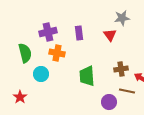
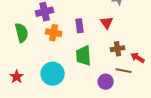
purple rectangle: (79, 33) -> (80, 26), moved
red triangle: (110, 35) -> (107, 23), moved
cyan circle: (41, 74) -> (53, 74), moved, size x1.5

